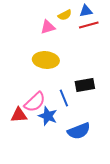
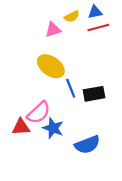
yellow ellipse: (46, 60) -> (51, 66), turned 30
blue line: (64, 98) -> (71, 88), moved

